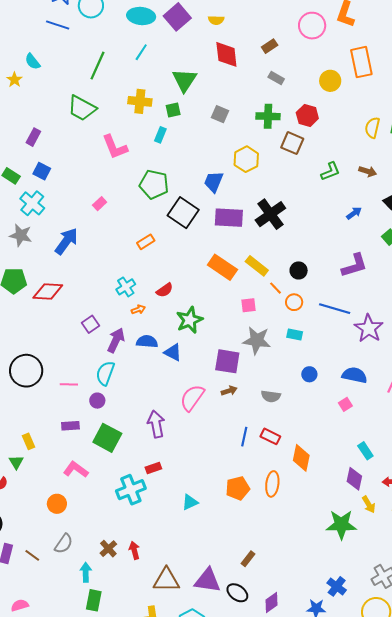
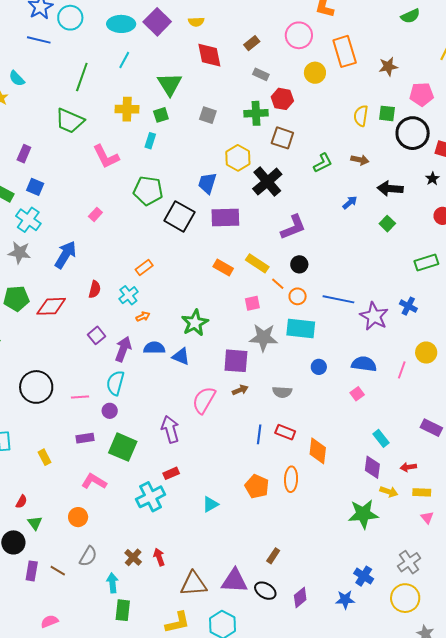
pink circle: (312, 26) -> (299, 35), moved
red hexagon: (307, 116) -> (282, 99), moved
black cross: (270, 214) -> (267, 182), moved
orange rectangle: (146, 242) -> (144, 268), moved
purple L-shape: (354, 265) -> (293, 227), moved
orange rectangle: (222, 267) -> (223, 268), size x0.7
red semicircle: (165, 290) -> (95, 289), moved, turned -36
cyan rectangle: (295, 334) -> (301, 328), size x1.8
green triangle: (16, 462) -> (35, 523), moved
orange pentagon: (238, 488) -> (257, 486), turned -30
yellow arrow: (369, 504) -> (389, 492), turned -36

